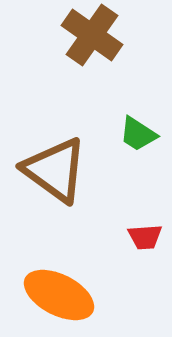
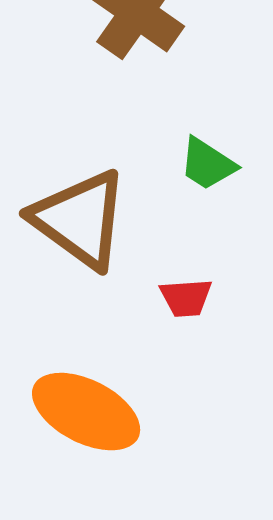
red trapezoid: (145, 237) -> (186, 298), moved

